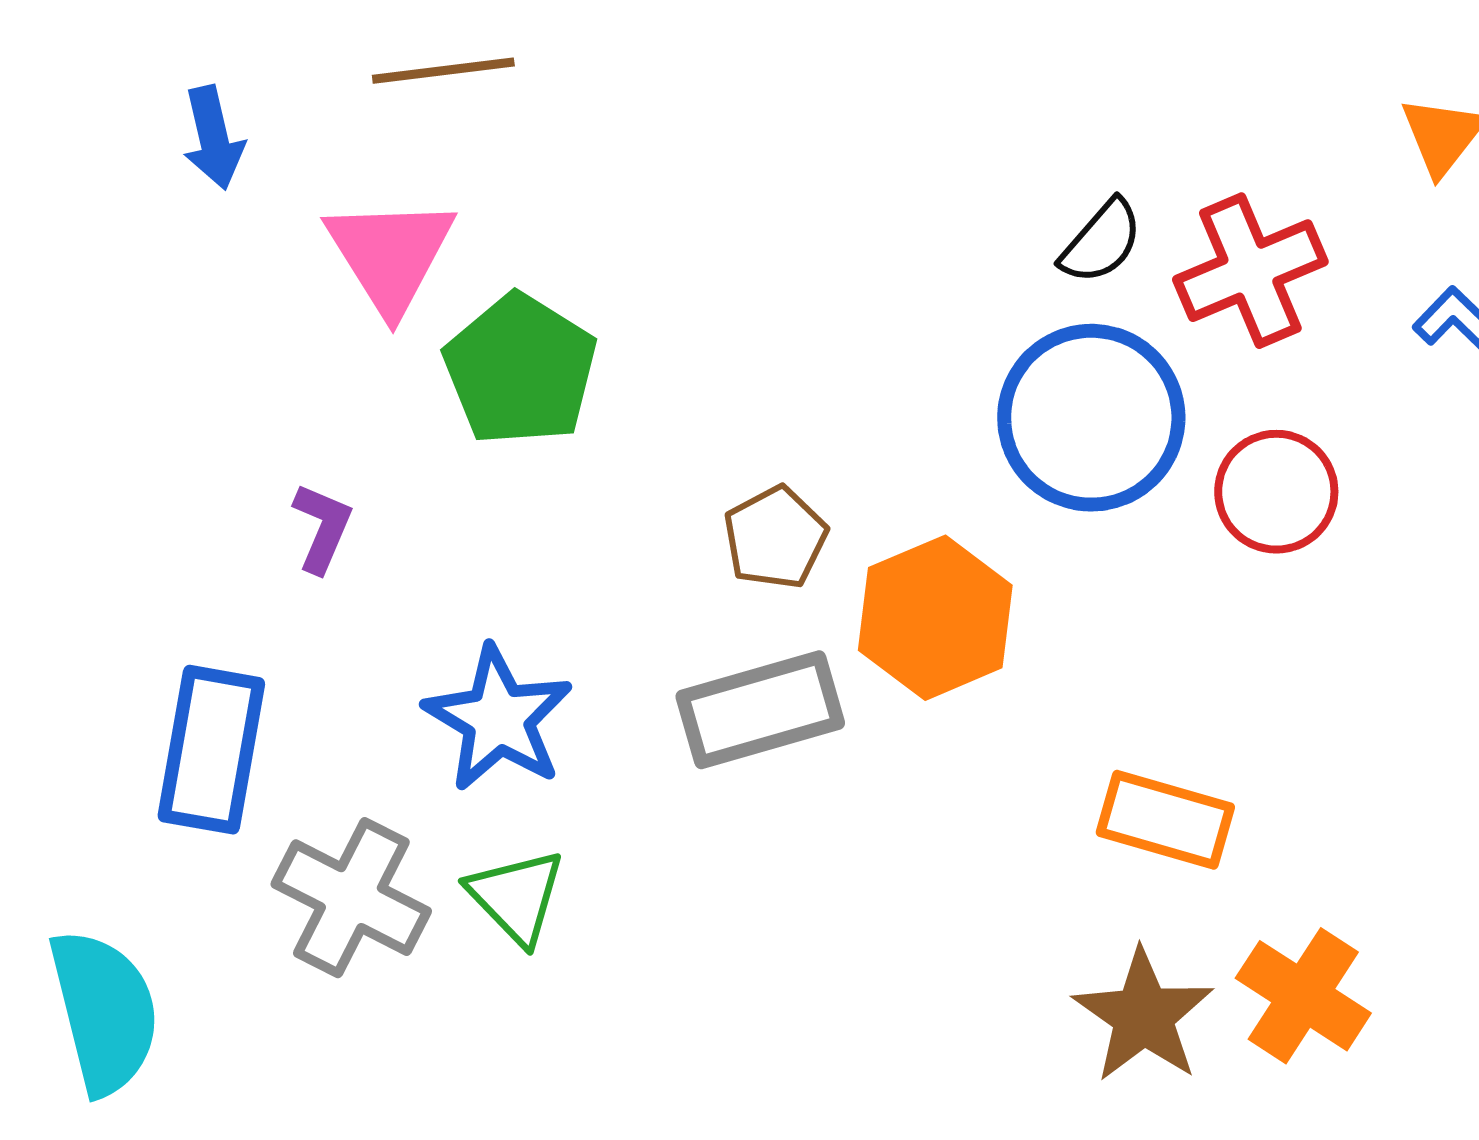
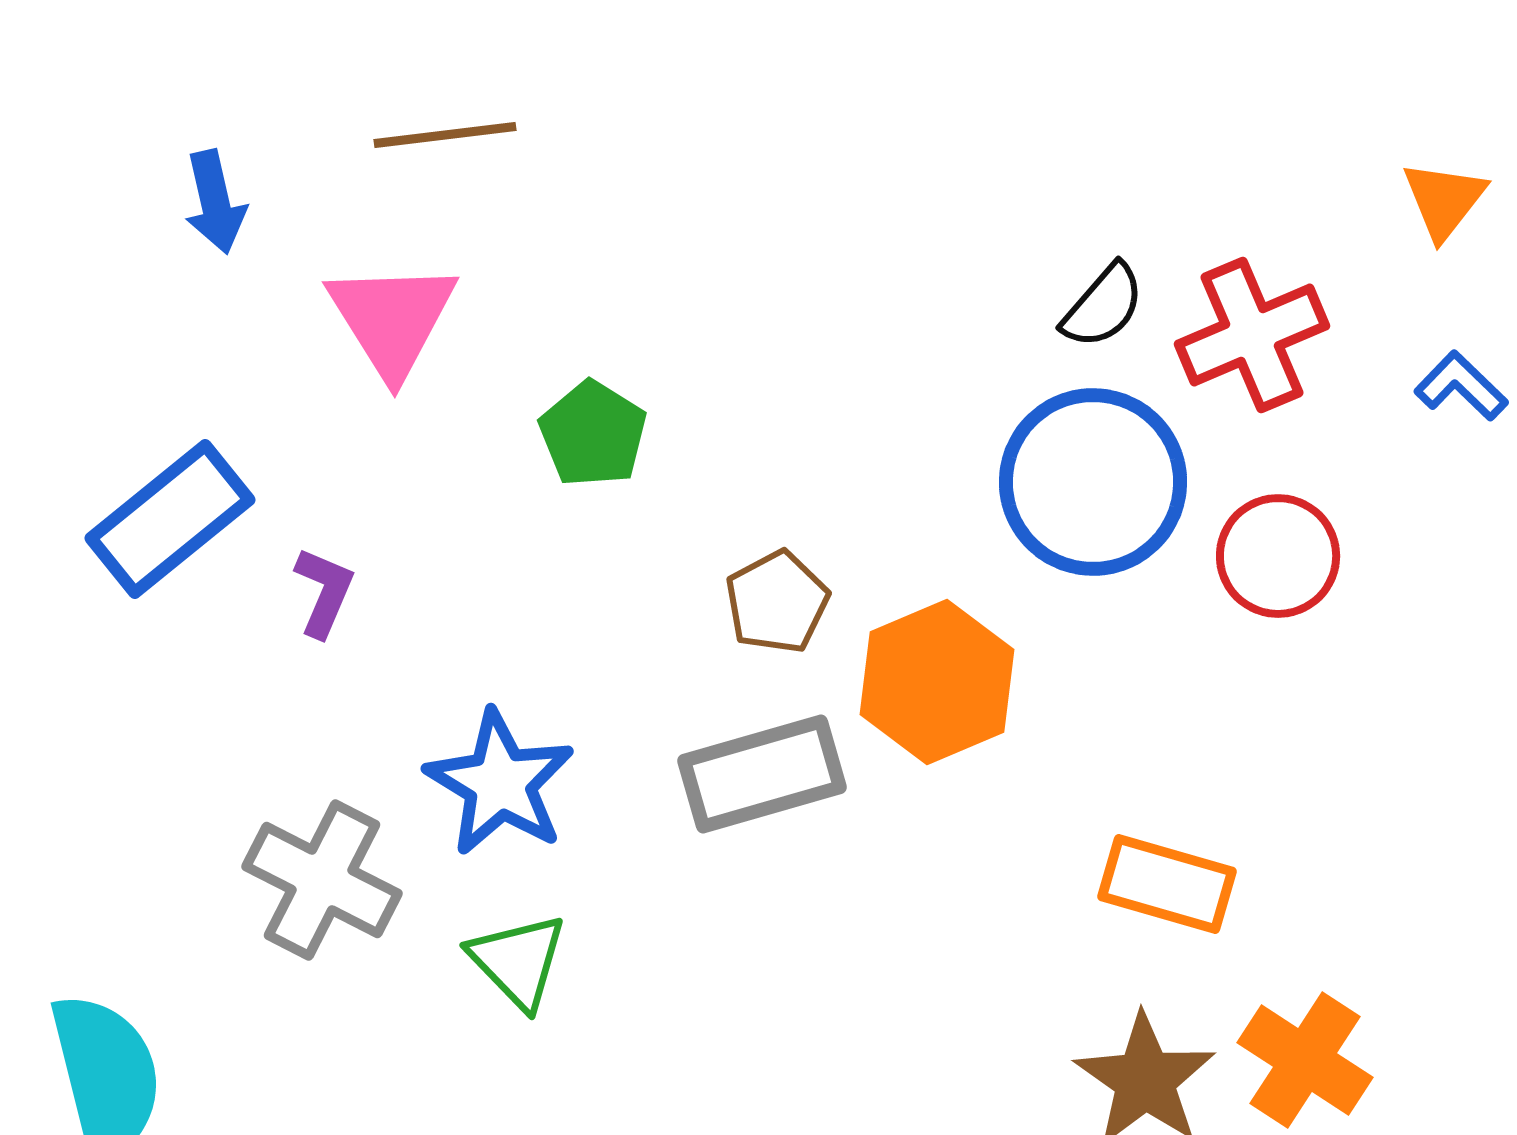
green pentagon: (520, 370) -> (593, 434), moved, size x0.7
blue rectangle: (211, 750) -> (170, 519), moved, turned 41
gray cross: (351, 898) -> (322, 880), moved

